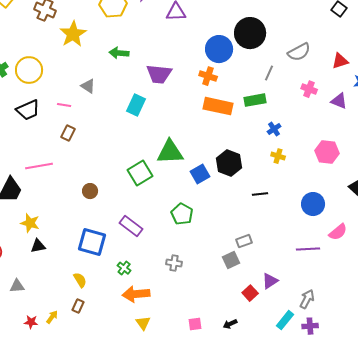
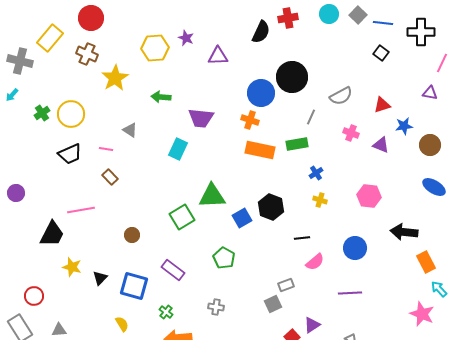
brown rectangle: (68, 133) -> (110, 177), turned -70
pink semicircle: (338, 232) -> (315, 262), moved
black triangle: (38, 246) -> (100, 278), moved, turned -35

